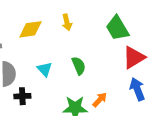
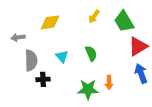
yellow arrow: (67, 22) -> (94, 16), moved, turned 48
orange arrow: (100, 100) -> (109, 82), turned 136

